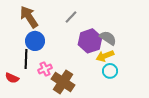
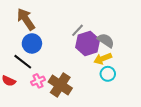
gray line: (71, 17) -> (77, 30), moved
black line: (26, 59) -> (23, 62), turned -54
pink cross: (45, 69) -> (38, 81), moved

